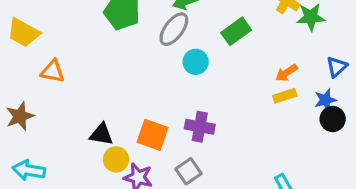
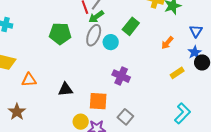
cyan circle: (196, 62) -> (111, 42), moved
yellow rectangle: (285, 96) -> (177, 73), moved
purple cross: (200, 127) -> (121, 76), moved, turned 30
black triangle: (101, 134) -> (65, 89), moved

